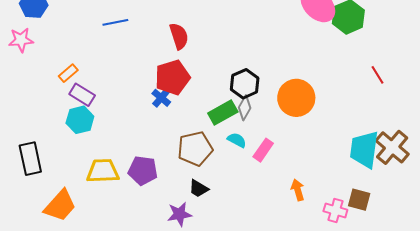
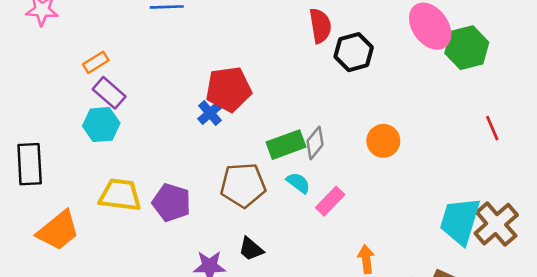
red semicircle: (179, 36) -> (320, 26), moved
black hexagon: (245, 84) -> (354, 52), moved
orange circle: (296, 98) -> (383, 141), size x0.7
black trapezoid: (199, 188) -> (251, 249), moved

